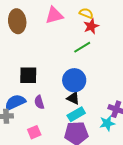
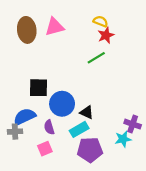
pink triangle: (54, 15) -> (55, 27), moved
blue circle: (74, 80) -> (62, 104), moved
purple semicircle: (39, 102) -> (49, 127), moved
cyan rectangle: (76, 114) -> (79, 129), moved

